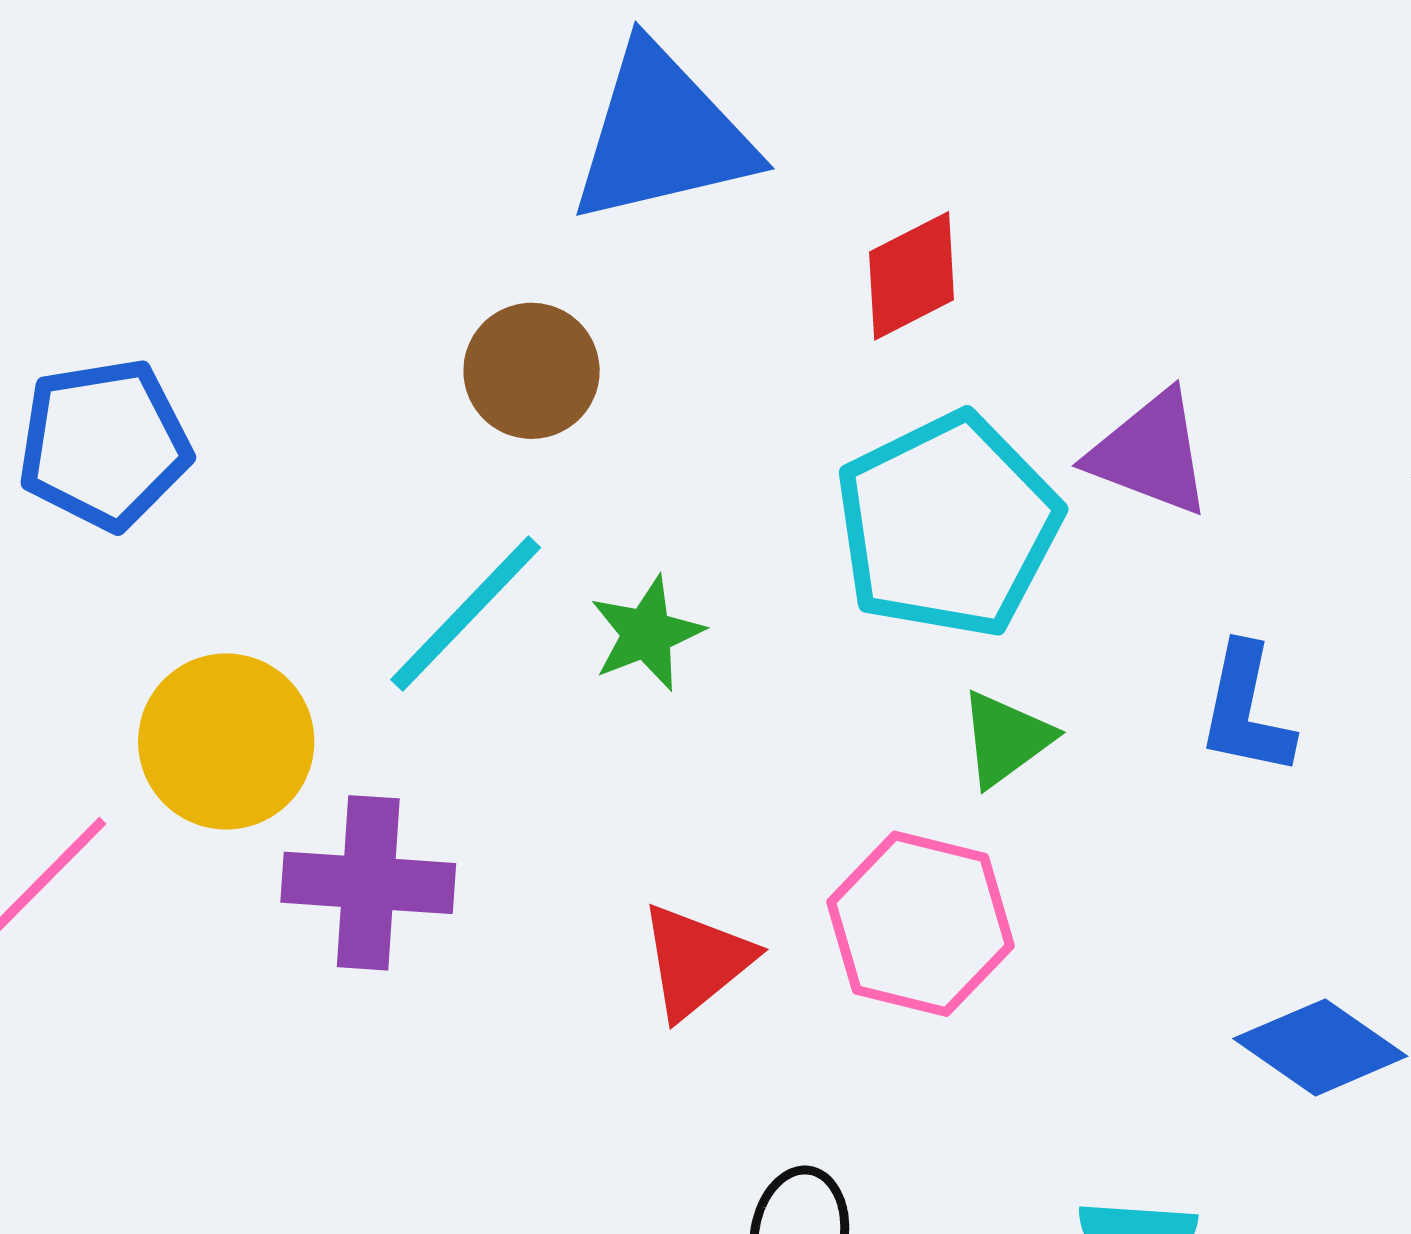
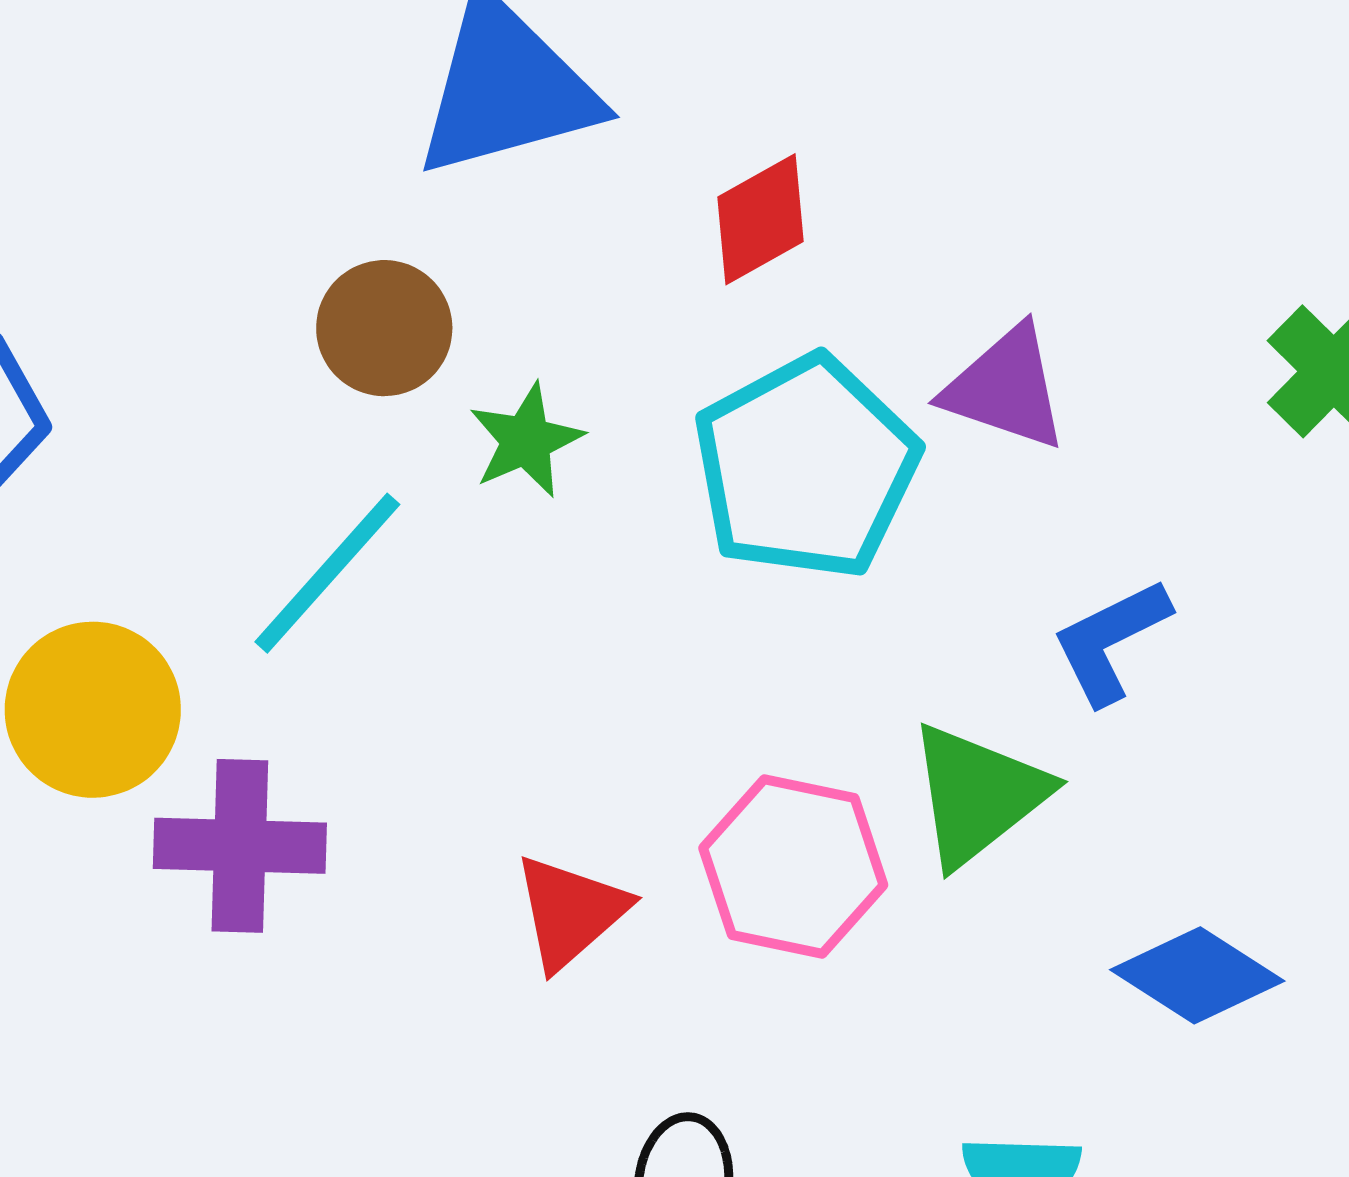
green star: (647, 634) -> (526, 440), moved
blue L-shape: (1246, 710) -> (1111, 641), turned 54
green triangle: (1006, 739) -> (978, 795), moved, size x1.5

